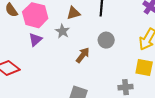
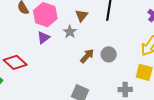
brown triangle: (73, 13) -> (82, 15), turned -40
gray circle: (106, 40) -> (109, 54), moved

